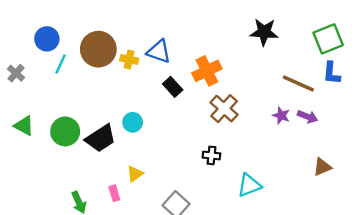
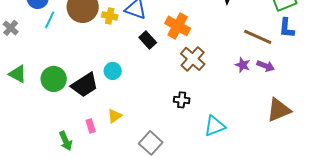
orange cross: (207, 71) -> (178, 26), turned -35
brown triangle: (322, 167) -> (279, 110), size x1.5
pink rectangle: (114, 193) -> (91, 126), moved

